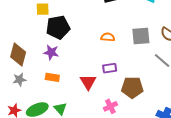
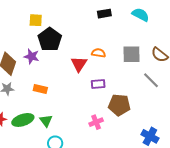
black pentagon: (58, 27) -> (50, 39), turned -30
purple star: (51, 52) -> (32, 56), moved
red triangle: (88, 82) -> (79, 64), moved

